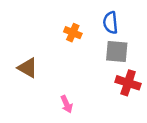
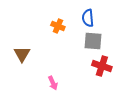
brown triangle: (28, 68) -> (22, 54), turned 30

